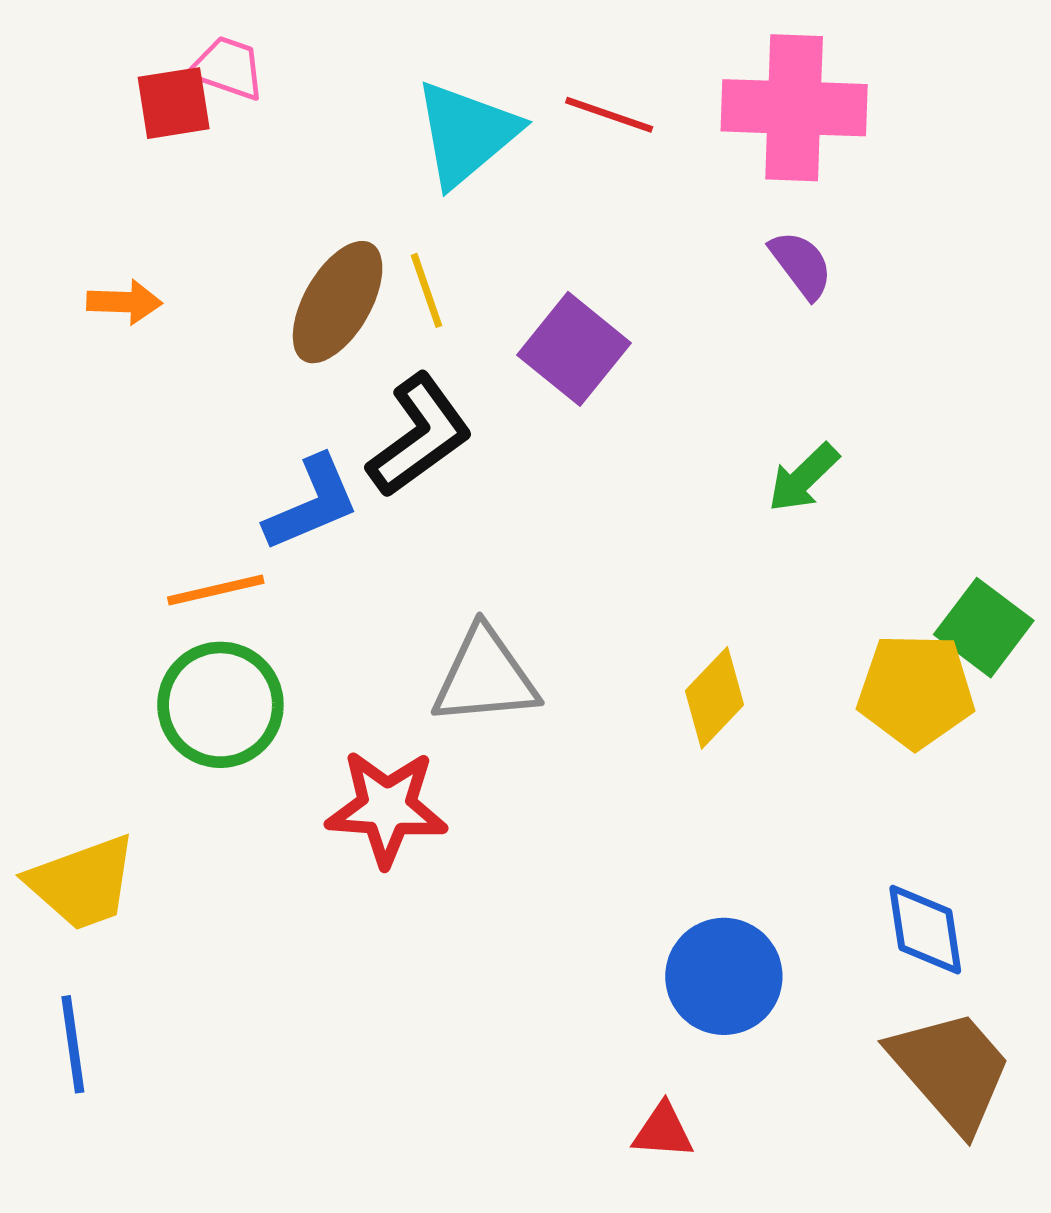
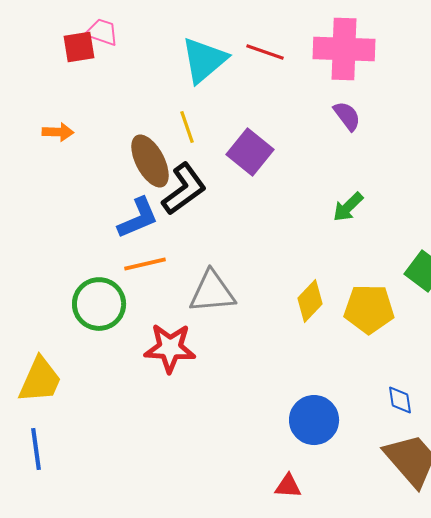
brown ellipse: (338, 302) -> (150, 161), moved, turned -58
orange line: (216, 590) -> (145, 264), moved
yellow pentagon: (916, 691) -> (369, 309), moved
yellow trapezoid: (82, 883) -> (40, 380), turned -46
blue diamond: (925, 930) -> (400, 400), size x0.7

